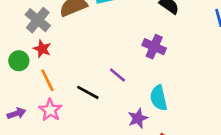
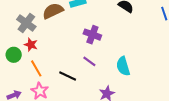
purple cross: (154, 47) -> (92, 35), moved
cyan semicircle: (159, 98) -> (123, 66), moved

